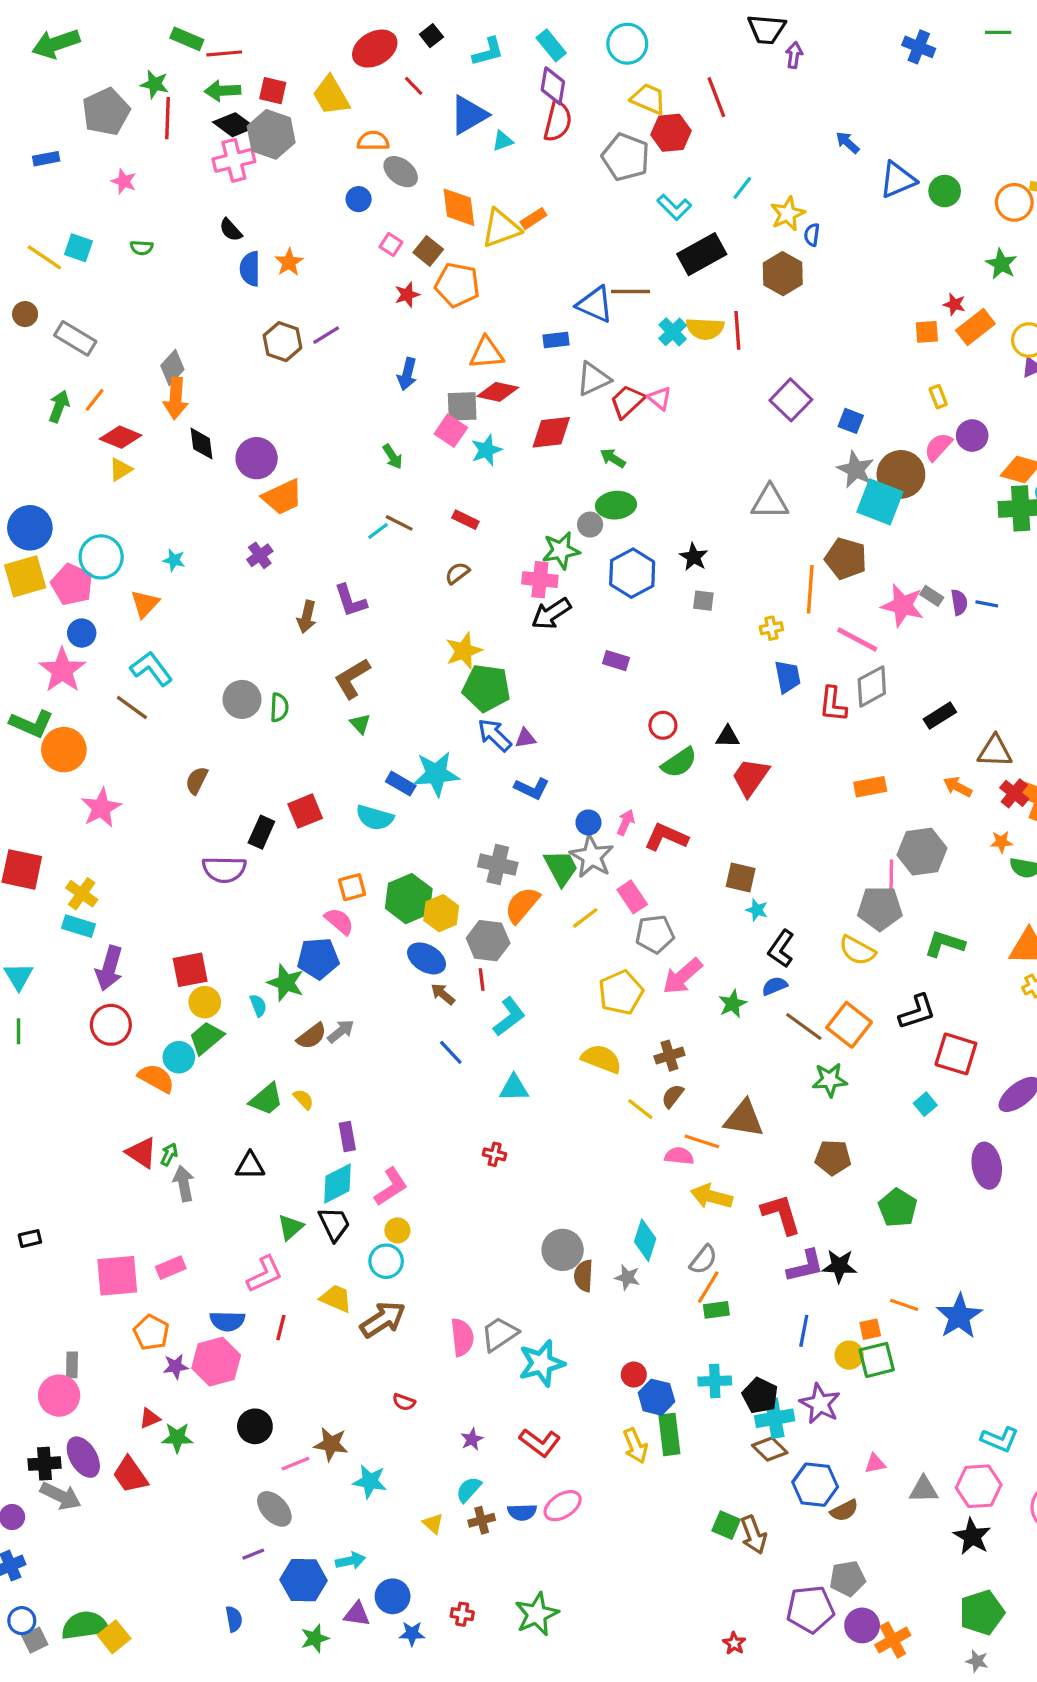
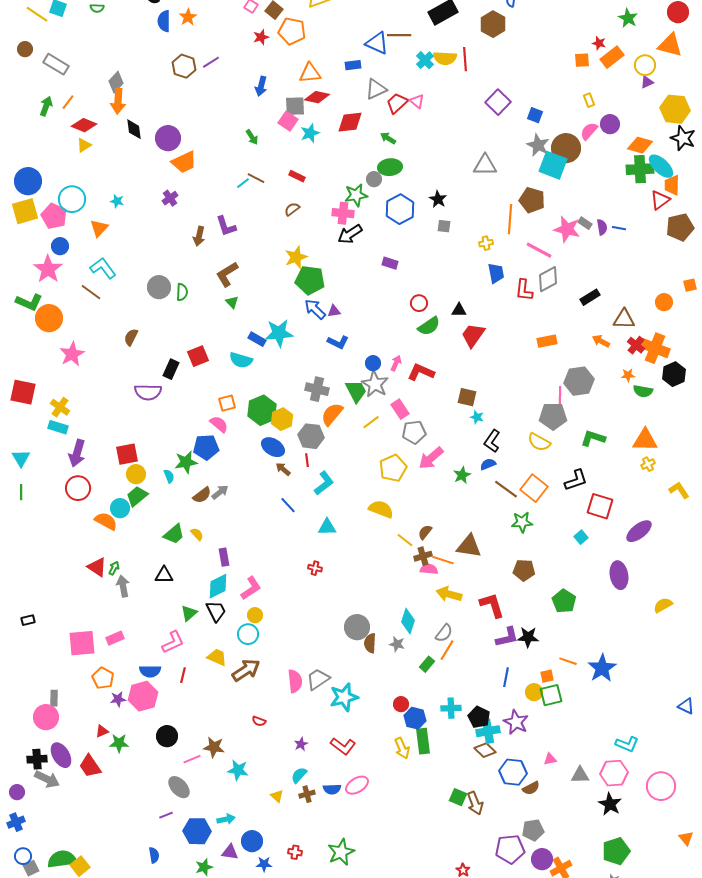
green star: (286, 983) -> (186, 462), turned -30
brown cross: (669, 1056) -> (423, 556), moved
green rectangle: (716, 1310) -> (427, 664), moved, turned -42

